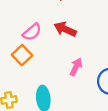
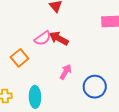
pink semicircle: (32, 32) -> (43, 38), moved

